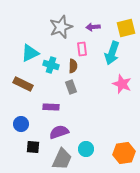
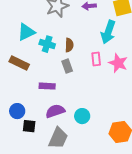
pink rectangle: (82, 49) -> (96, 59), moved
blue circle: (21, 124) -> (17, 111), moved
cyan circle: (86, 149) -> (82, 116), moved

